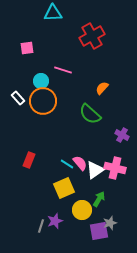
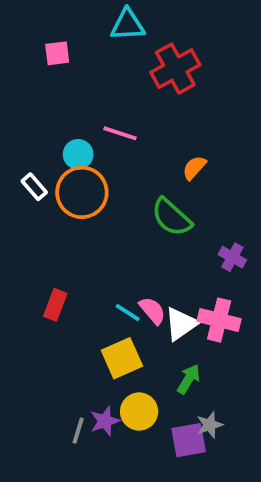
cyan triangle: (53, 13) -> (128, 25), moved
pink square: (27, 48) -> (57, 53), moved
yellow circle: (82, 210) -> (139, 412), moved

